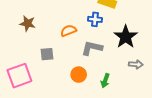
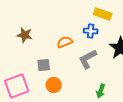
gray L-shape: (92, 48) -> (88, 59), turned -40
orange circle: (79, 75) -> (54, 85), moved

